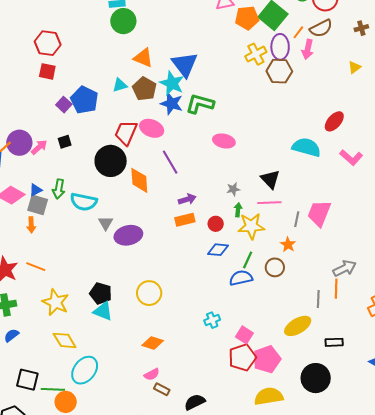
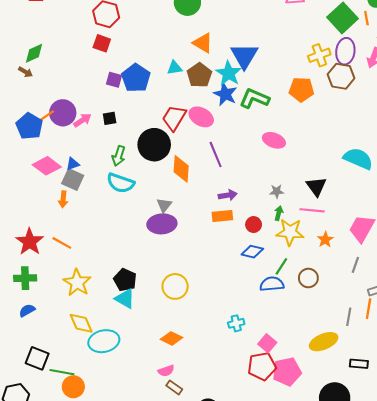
orange pentagon: (247, 18) -> (301, 89), moved
orange line: (298, 32) -> (366, 18), moved, turned -56
purple square: (64, 105) -> (114, 80), turned -35
green arrow: (59, 189) -> (119, 156), moved
gray line: (297, 219) -> (355, 265), moved
gray triangle: (106, 223) -> (164, 205), moved
orange star: (288, 245) -> (325, 240), moved
cyan ellipse: (85, 370) -> (104, 341), moved, turned 32

